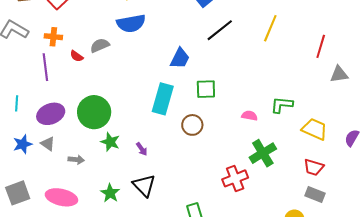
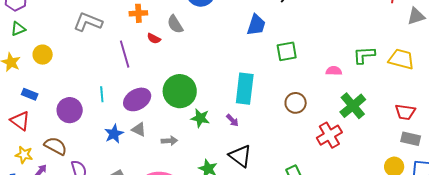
orange cross: (53, 37) -> (138, 13), moved
gray semicircle: (100, 45) -> (175, 24), turned -90
cyan rectangle: (163, 99) -> (245, 89), moved
brown circle: (192, 125) -> (296, 103), moved
yellow trapezoid: (314, 129) -> (401, 59), moved

